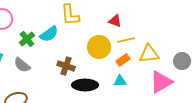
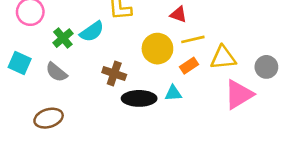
cyan triangle: (120, 81) -> (173, 93), moved

